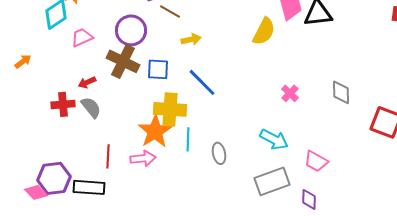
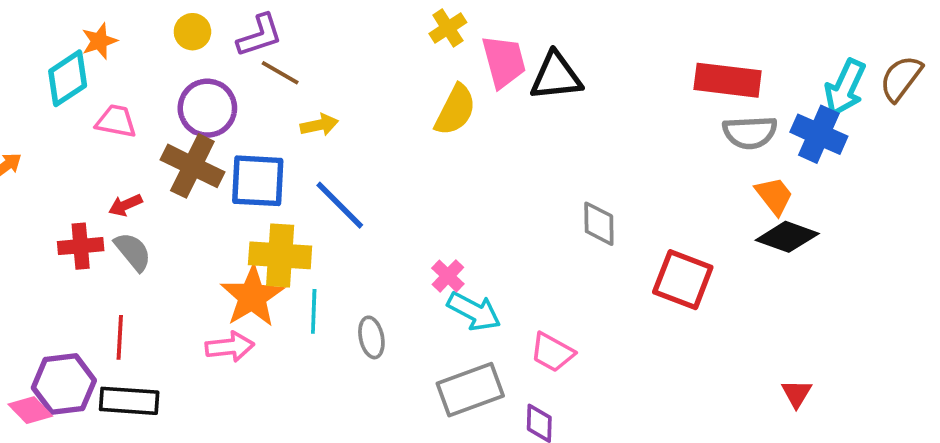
pink trapezoid: (82, 37) -> (116, 121), turned 35
blue square: (158, 69) -> (258, 181), size x1.4
pink cross: (290, 93) -> (448, 276), moved
red line: (108, 156) -> (120, 337), moved

